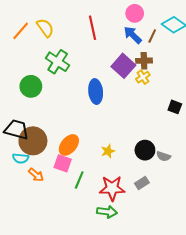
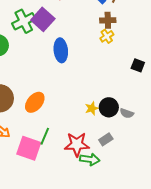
green cross: (58, 62) -> (24, 21), turned 30
purple square: (123, 66) -> (43, 19), moved
yellow star: (108, 151) -> (92, 108), moved
pink square: (63, 163) -> (29, 148), moved, size x1.4
green arrow: (107, 212) -> (90, 159), moved

